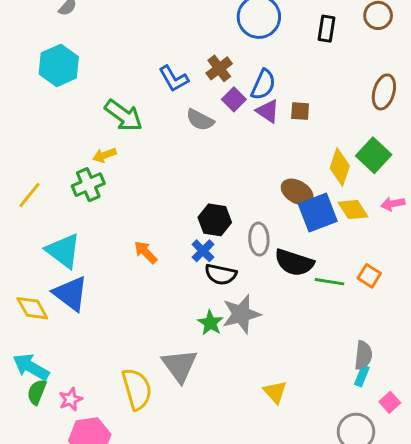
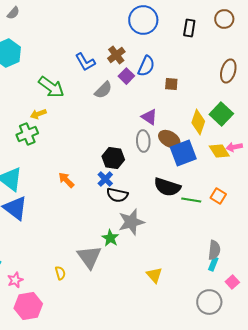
purple triangle: (268, 111) -> (149, 117), moved
gray semicircle: (200, 120) -> (103, 90), turned -72
yellow diamond: (353, 210) -> (219, 151), moved
gray ellipse: (259, 239) -> (143, 141), moved
green star: (210, 323) -> (110, 238), moved
yellow semicircle: (137, 389) -> (60, 273), size x0.5

